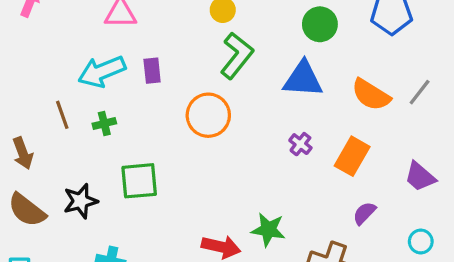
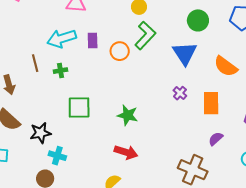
blue triangle: (303, 79) -> (185, 53), turned 48
orange circle: (208, 115) -> (120, 51), moved, size x0.7
orange rectangle: (352, 156) -> (211, 103), turned -35
black star: (81, 201) -> (40, 133), moved
green star: (268, 230) -> (128, 115), moved

